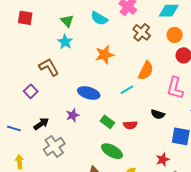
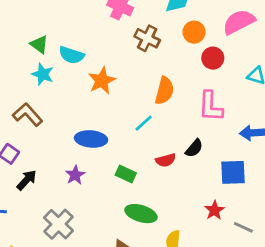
cyan semicircle: (99, 18) -> (71, 55), moved
black semicircle: (158, 114) -> (194, 148), turned -56
black arrow: (41, 124) -> (27, 180), moved
red semicircle: (130, 125) -> (166, 160), moved

